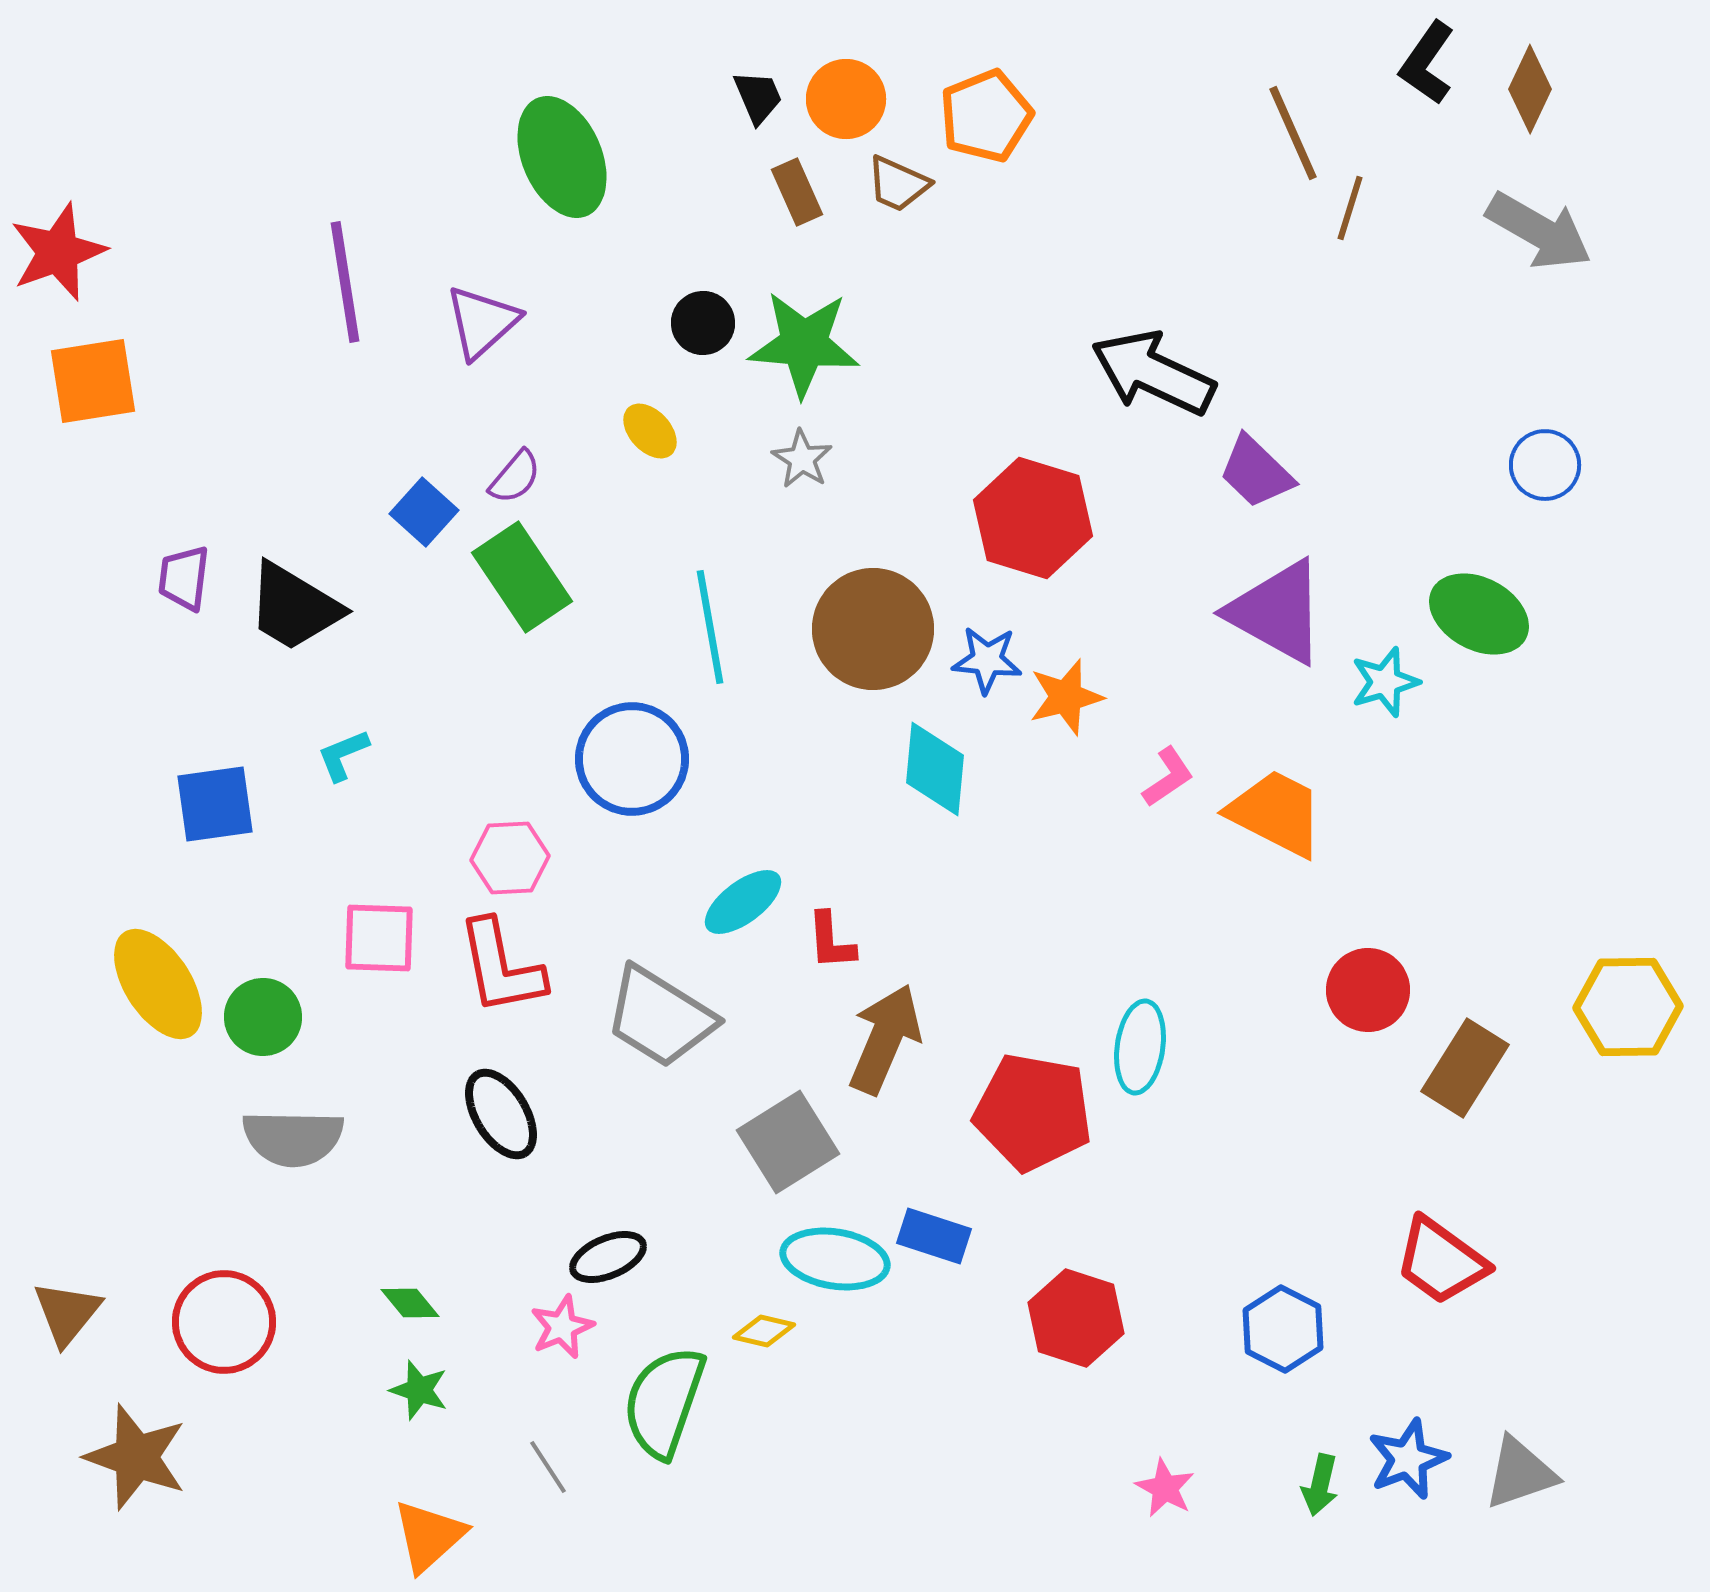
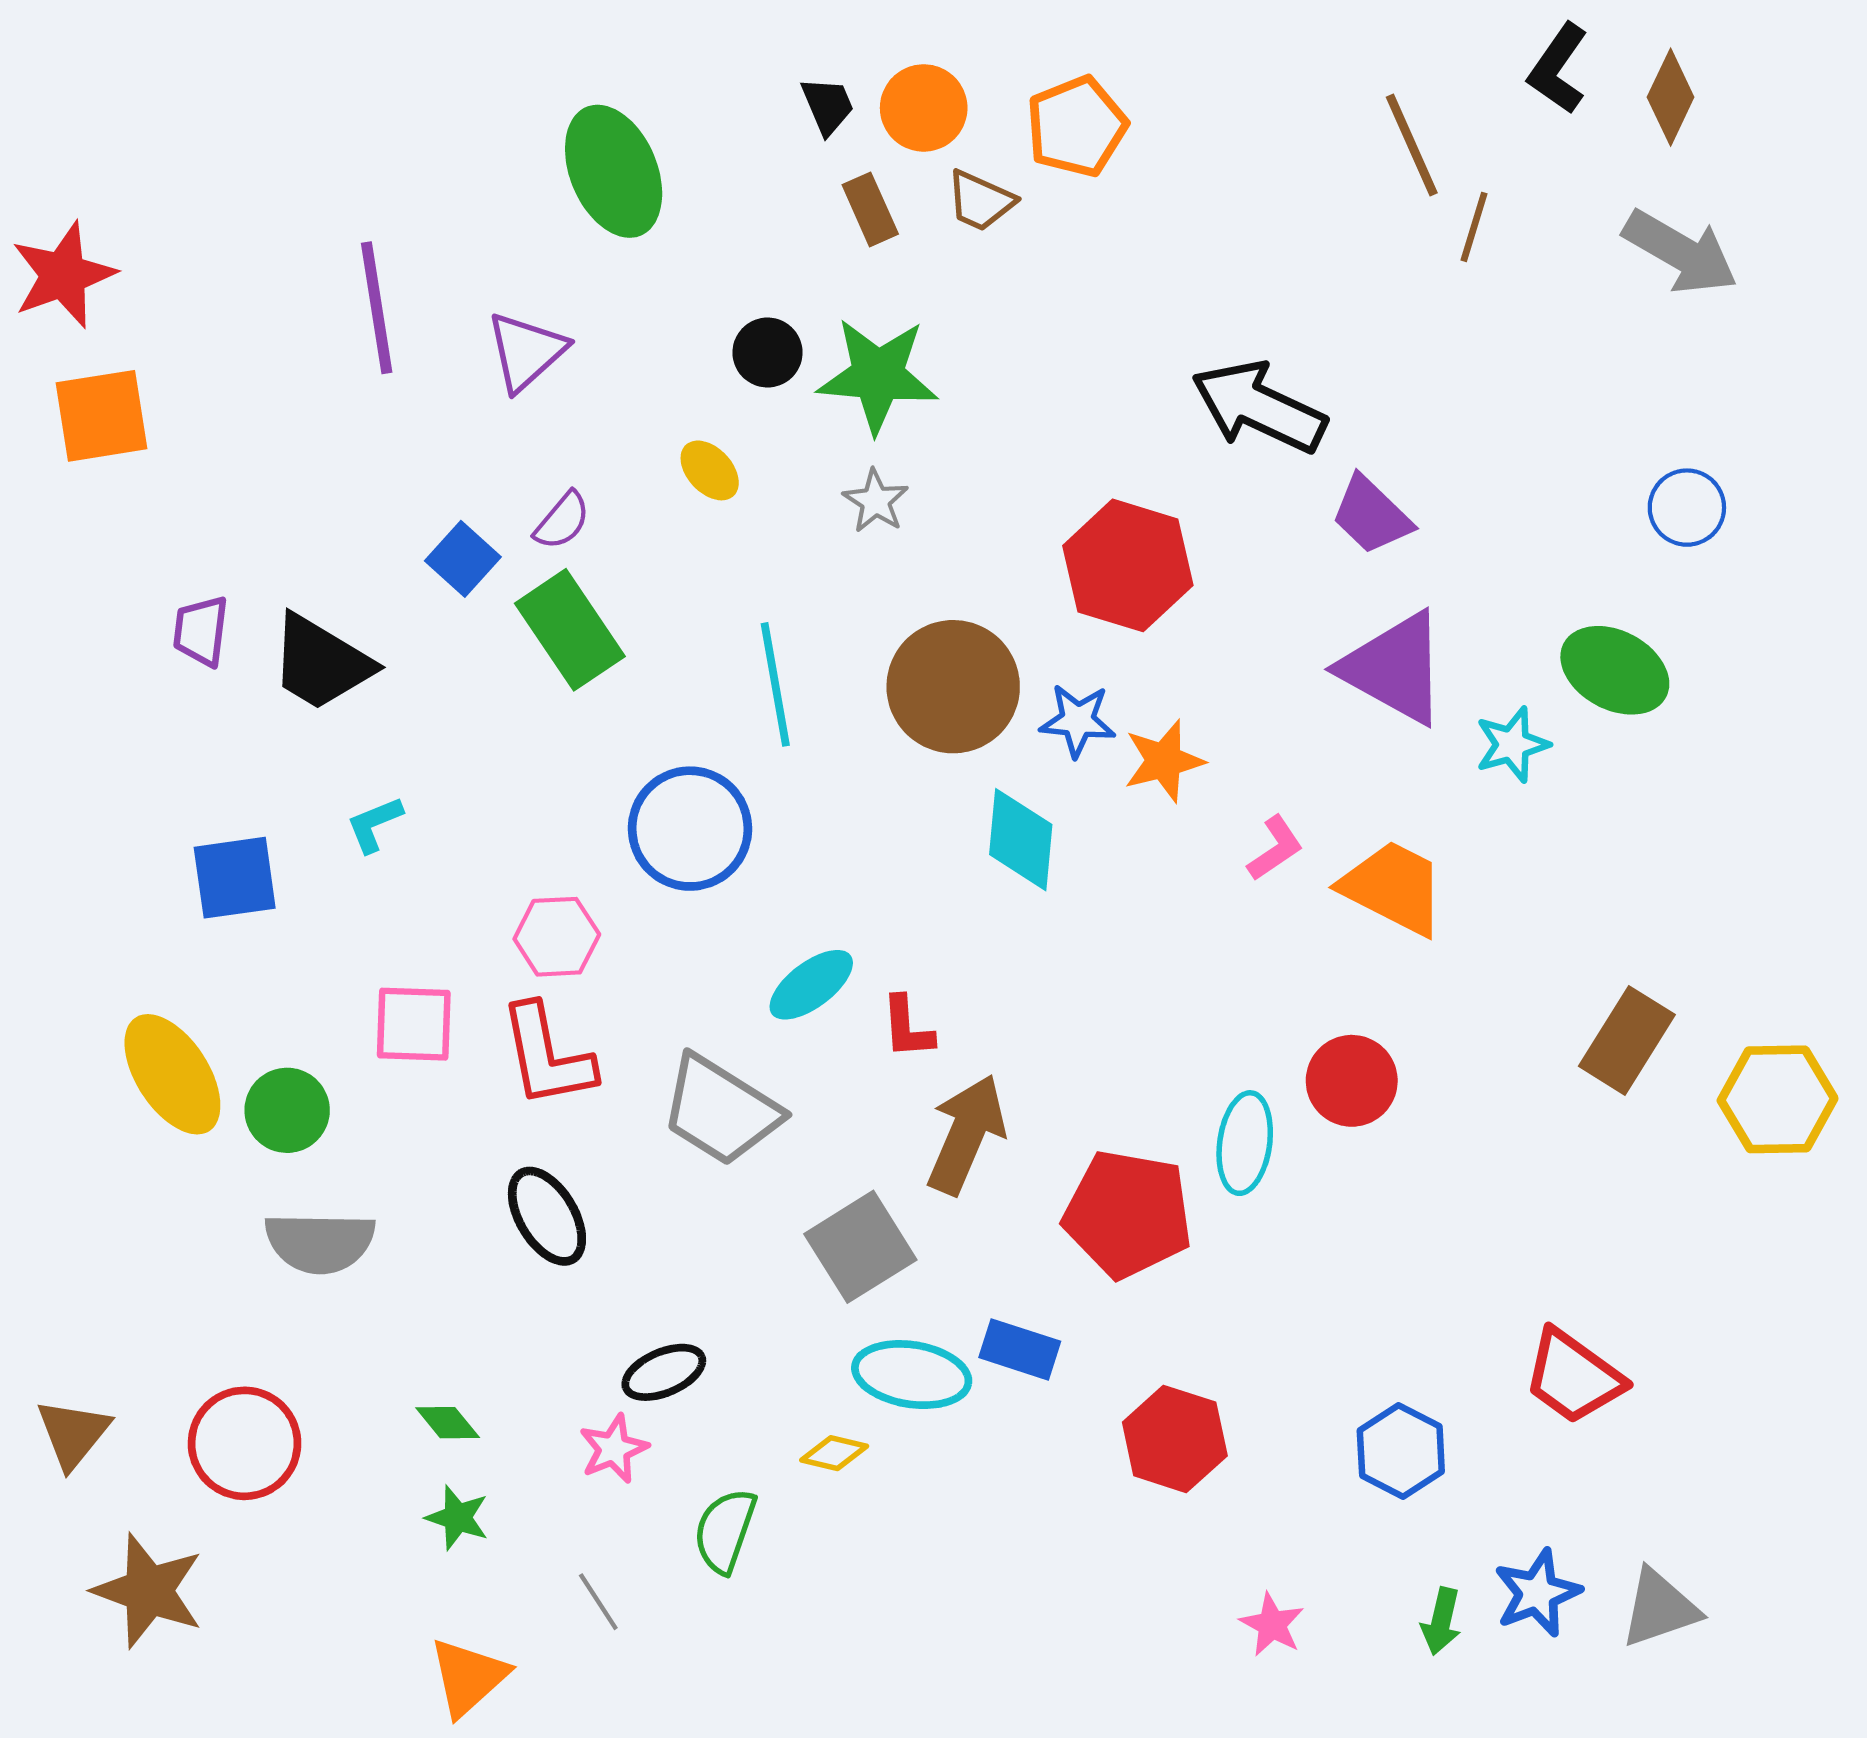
red circle: (1368, 990) -> (1352, 1081), moved
brown rectangle: (1465, 1068) -> (1627, 1040), moved
green semicircle: (664, 1402) -> (725, 1531), size x0.7

